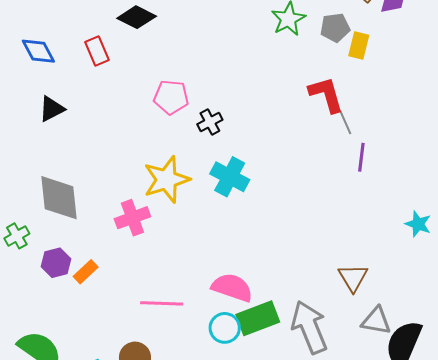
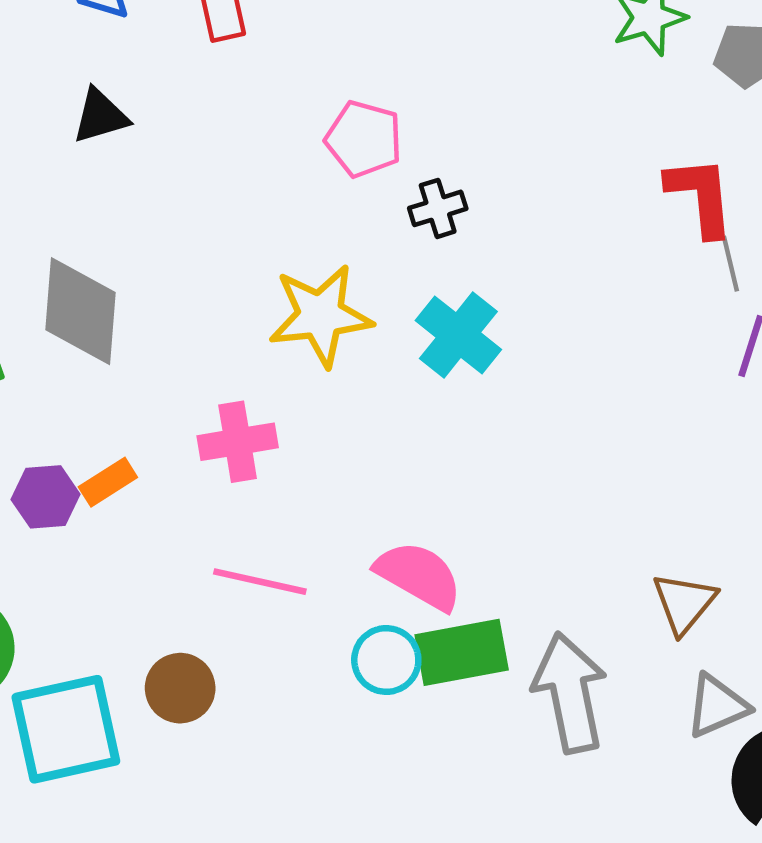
pink cross: (132, 218) -> (238, 442), moved
purple hexagon: (56, 263) -> (46, 497), moved
gray triangle: (376, 321) -> (717, 706), turned -44

